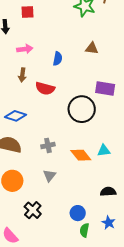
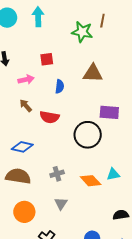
red square: (28, 12) -> (47, 59), moved
brown triangle: (92, 48) -> (93, 73), size x1.5
brown arrow: (22, 75) -> (26, 106), turned 136

